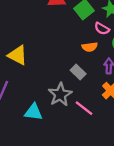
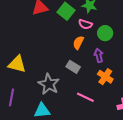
orange semicircle: (90, 47) -> (78, 43), turned 136
gray star: (60, 94) -> (49, 84), moved

